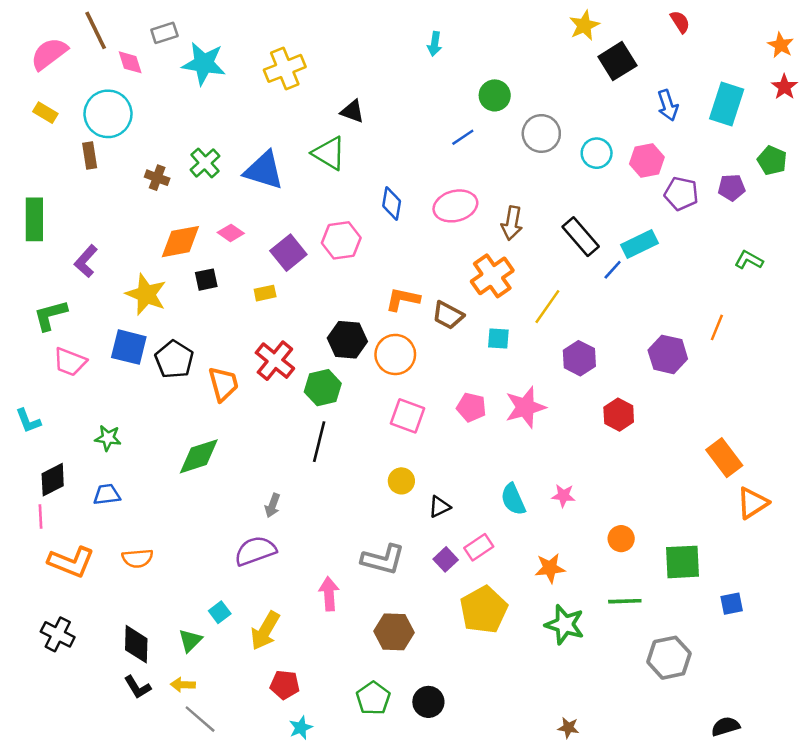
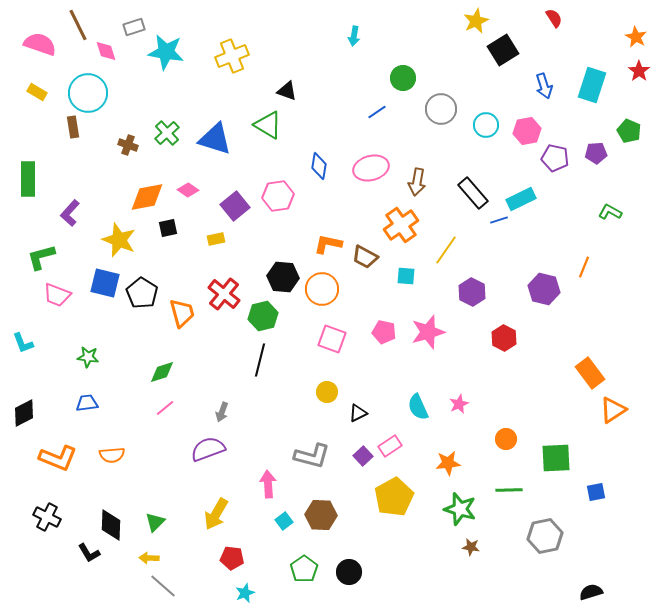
pink semicircle: (49, 54) -> (40, 44), turned 56
blue line: (613, 270) -> (499, 220), turned 30
green diamond: (199, 456) -> (162, 372), size x0.7
black diamond: (53, 480) -> (24, 413), moved
pink star: (563, 496) -> (459, 404), turned -30
pink line: (40, 517) -> (165, 408), moved, turned 54
cyan square: (220, 612) -> (284, 521), moved
black L-shape: (137, 687) -> (89, 553), moved
brown star: (568, 728) -> (471, 547), moved

